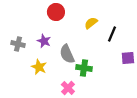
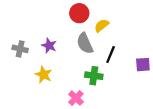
red circle: (56, 12) -> (79, 13), moved
black line: (112, 34) -> (111, 54), moved
gray semicircle: (67, 54) -> (85, 43), moved

